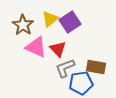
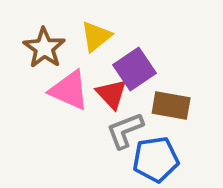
purple square: (70, 22) -> (135, 69), moved
brown rectangle: (96, 67) -> (171, 106), moved

